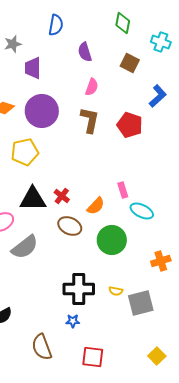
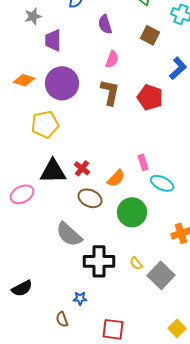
gray semicircle: (25, 247) -> (69, 234), moved, turned 80
yellow semicircle: (116, 291) -> (136, 263), turned 40
gray square: (141, 303) -> (161, 275), turned -32
blue star: (73, 321) -> (80, 298), moved
brown semicircle: (42, 347) -> (62, 319), size x0.6

